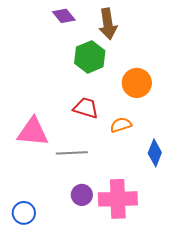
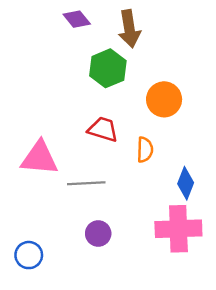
orange semicircle: (121, 125) -> (145, 150), turned 110
pink cross: (118, 199) -> (178, 229), moved

